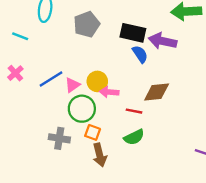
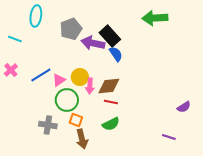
black rectangle: (133, 33) -> (110, 36), turned 35
purple arrow: (163, 41) -> (93, 43), moved
pink arrow: (109, 92) -> (90, 86), turned -91
brown diamond: (157, 92) -> (109, 86), moved

